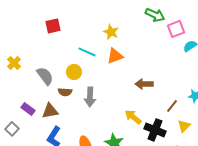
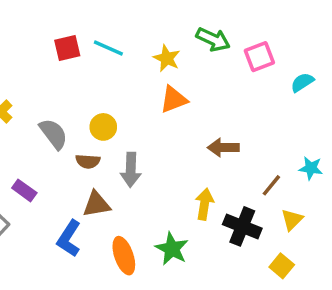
green arrow: (155, 15) -> (213, 39), moved
pink square: (176, 29) -> (259, 57), moved
cyan line: (87, 52) -> (108, 48), moved
brown triangle: (50, 111) -> (96, 204), moved
yellow arrow: (133, 117) -> (204, 204), turned 60

